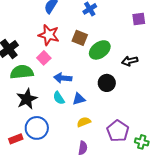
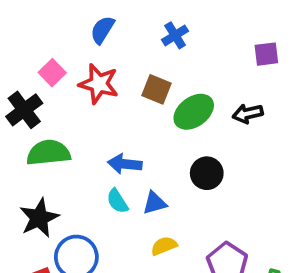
pink square: (44, 58) -> (52, 73), moved
black arrow: (130, 61) -> (248, 114), moved
black star: (27, 99) -> (39, 218), moved

